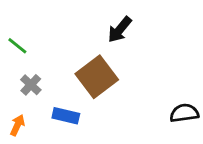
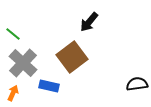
gray cross: (31, 85) -> (23, 63), size x1.8

